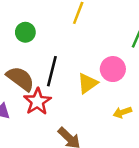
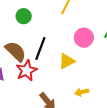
pink circle: (113, 69) -> (84, 38), moved
yellow arrow: (122, 112) -> (82, 92), moved

